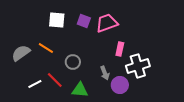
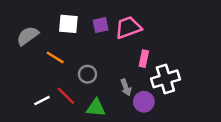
purple square: (84, 21) -> (101, 25), turned -32
gray semicircle: (21, 53) -> (28, 36), moved

